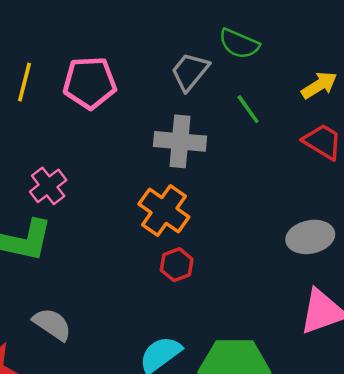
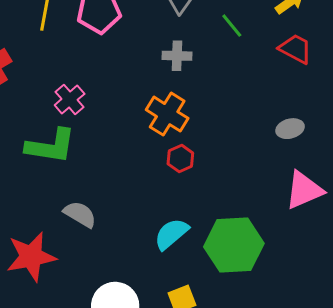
gray cross: (180, 141) -> (177, 56), size x0.7
gray ellipse: (310, 237) -> (290, 129), size x0.7

